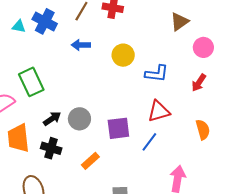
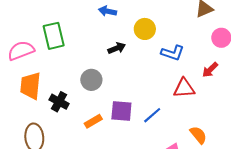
red triangle: (159, 111) -> (184, 88), moved
black arrow: (52, 119) -> (117, 48), moved
purple square: (118, 128) -> (121, 111), moved
orange semicircle: (203, 130) -> (198, 135), moved, turned -36

